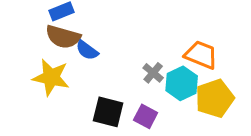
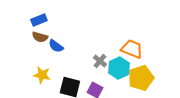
brown semicircle: (63, 37) -> (40, 37), size x0.7
yellow star: (51, 77) -> (42, 75), moved, size x0.7

